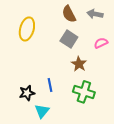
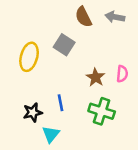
yellow ellipse: (27, 29) -> (29, 57), moved
gray square: (69, 39) -> (64, 45), moved
pink semicircle: (101, 43) -> (122, 74), moved, turned 120

